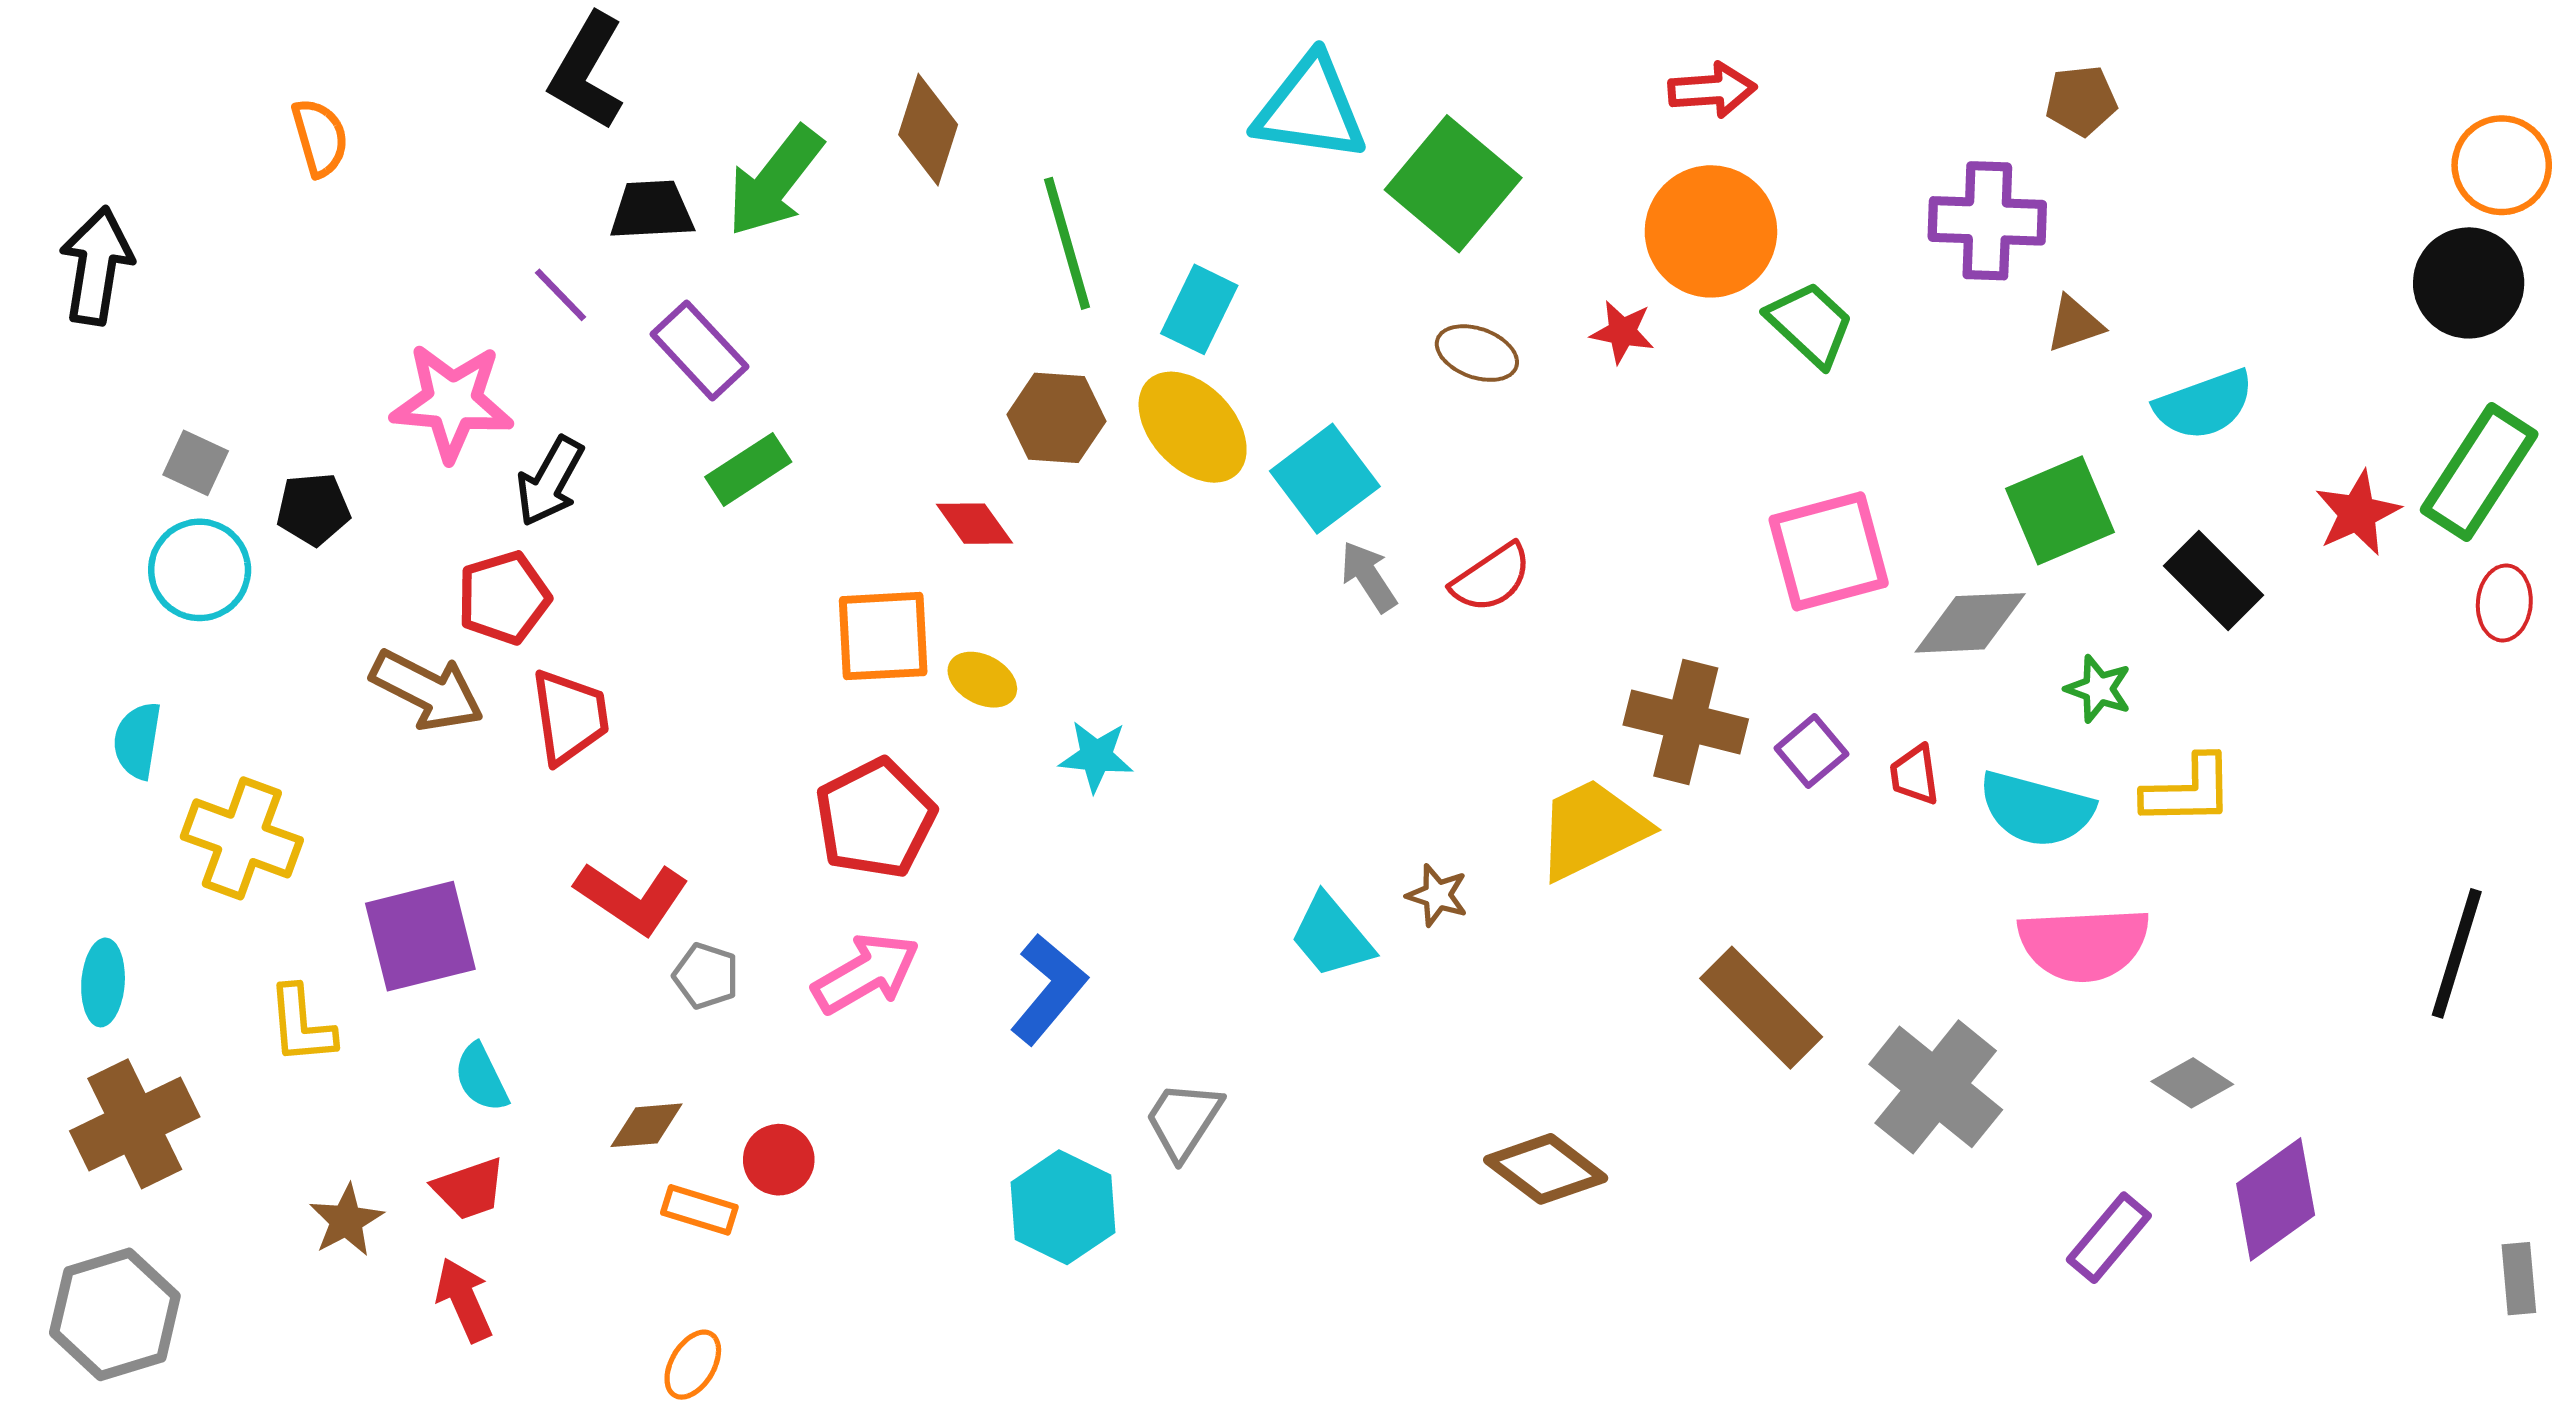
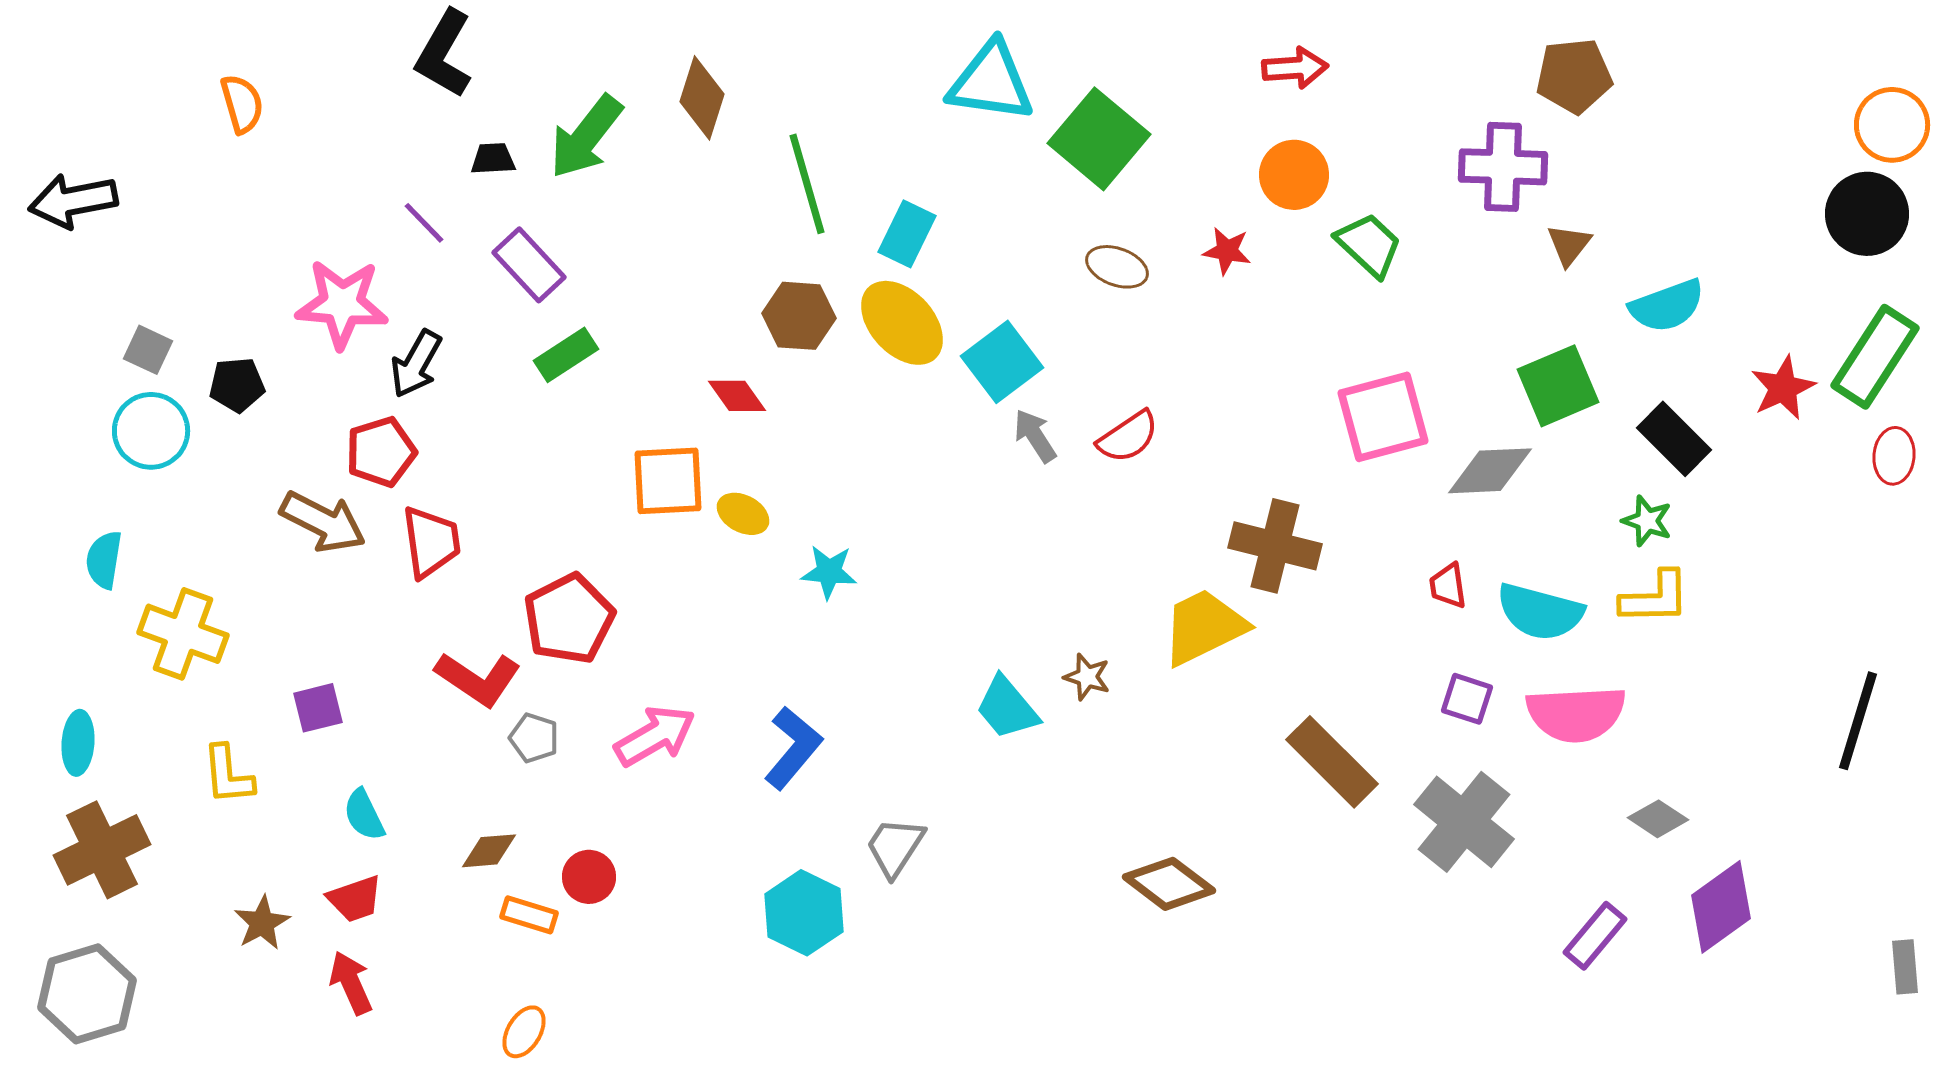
brown pentagon: (2081, 100) -> (1574, 76), size x1.4
black trapezoid: (652, 210) -> (493, 159), size x0.7
orange circle: (1711, 231) -> (1294, 175), size x0.7
black arrow: (96, 266) -> (73, 201), turned -110
brown triangle: (2075, 324) -> (1569, 245), turned -33
green star: (2098, 689) -> (1647, 521), moved
purple square: (1811, 751) -> (1467, 699), moved, turned -32
red pentagon: (875, 819) -> (569, 619), moved
purple square: (420, 936) -> (318, 708), size x0.6

